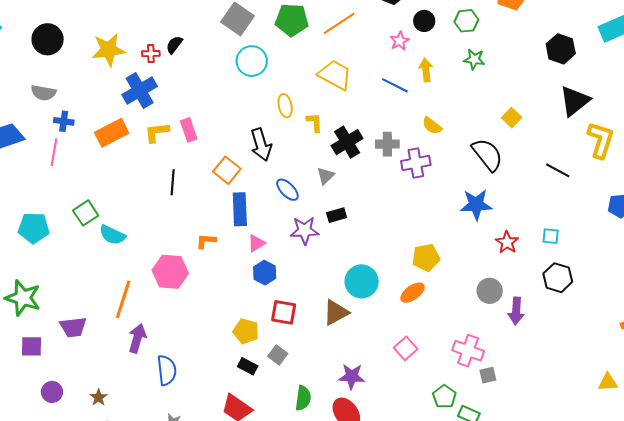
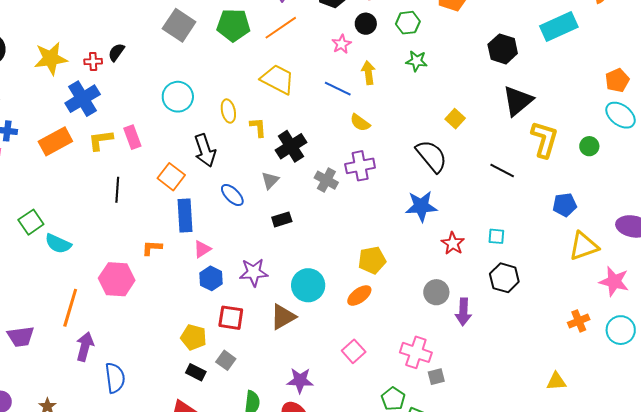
cyan circle: (252, 61) -> (178, 97), moved
yellow semicircle: (432, 126) -> (360, 123), moved
gray cross: (387, 144) -> (326, 180), moved, turned 30
purple star: (305, 231) -> (254, 272), moved

